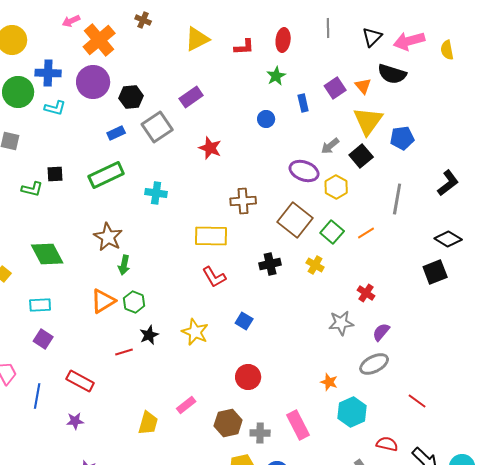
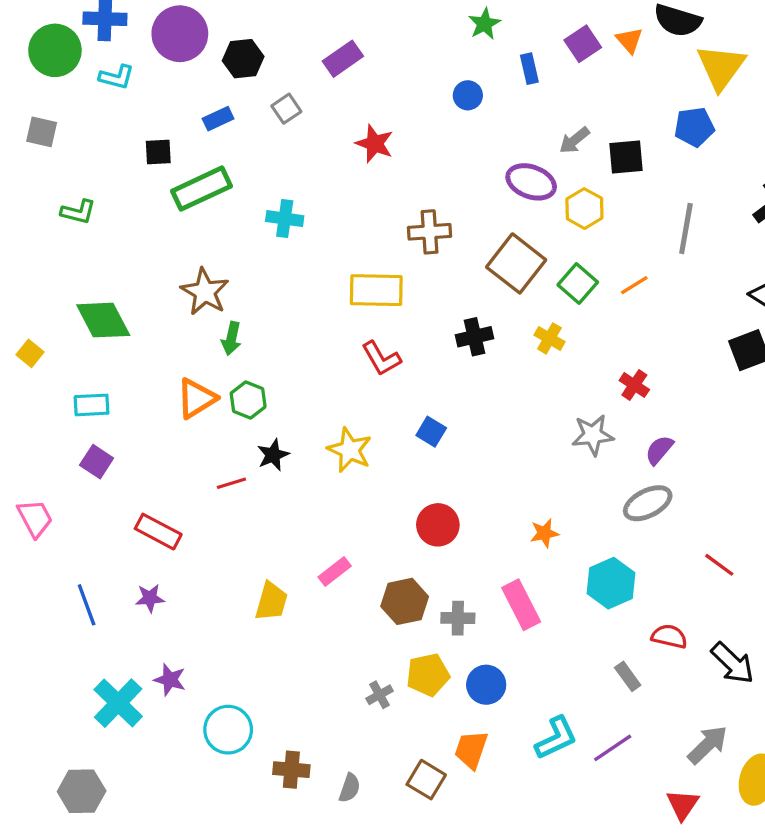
yellow triangle: (368, 121) -> (721, 67), moved
gray square: (157, 127) -> (286, 109), size x0.6
black square: (361, 156) -> (626, 157), turned 35
black square: (55, 174) -> (158, 152), moved
orange star: (329, 382) -> (544, 533), moved, turned -30
blue line: (37, 396) -> (87, 605), moved, turned -30

